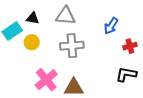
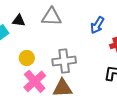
yellow circle: (32, 42) -> (27, 58), moved
gray cross: (72, 46) -> (64, 61), moved

